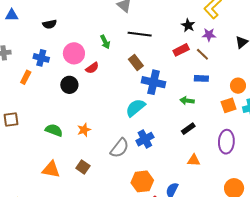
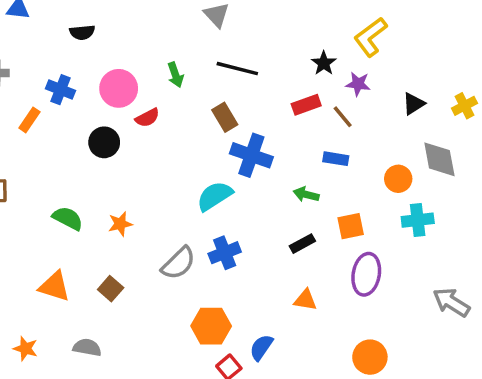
orange square: (229, 105) -> (351, 226), moved

